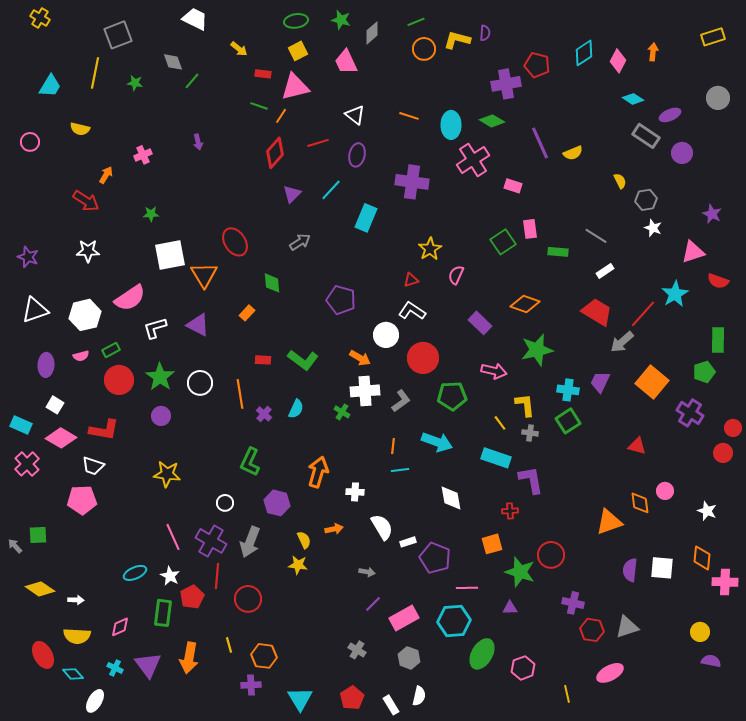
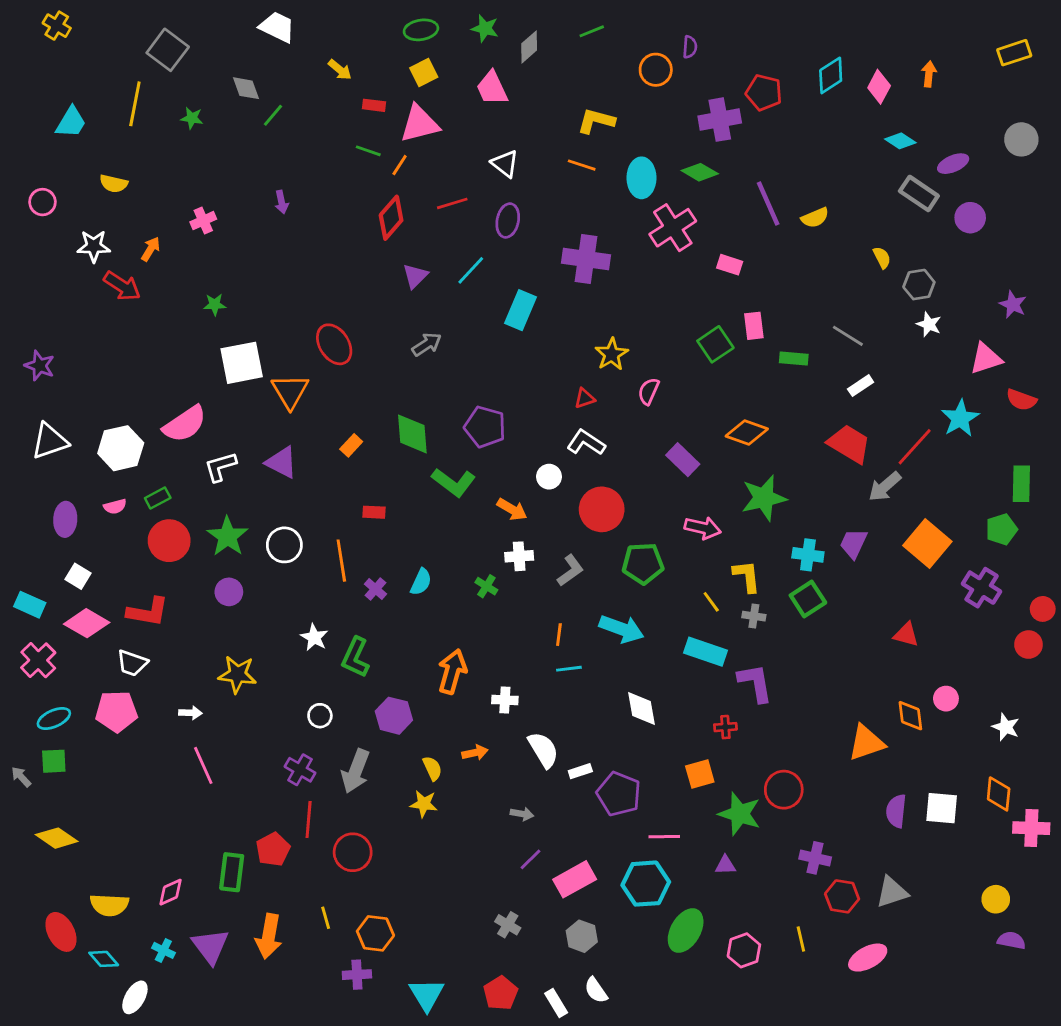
gray square: (118, 35) -> (168, 50), turned -32
yellow L-shape: (457, 40) -> (596, 121), moved
orange circle: (424, 49) -> (656, 70), moved
white star: (88, 251) -> (94, 246), moved
green diamond: (272, 283) -> (412, 434), moved, size x1.4
white circle: (386, 335) -> (549, 477), size x0.7
green L-shape: (303, 360) -> (454, 482), moved
white cross: (365, 391) -> (519, 556), size x0.7
pink line: (173, 537) -> (203, 765), moved
purple cross: (211, 541) -> (300, 770), size x0.7
cyan ellipse: (135, 573) -> (54, 719), moved
white star: (170, 576) -> (314, 637), moved
white arrow: (76, 600) -> (190, 713), moved
yellow line: (567, 694) -> (801, 939), moved
white semicircle: (419, 696) -> (596, 990), turned 132

